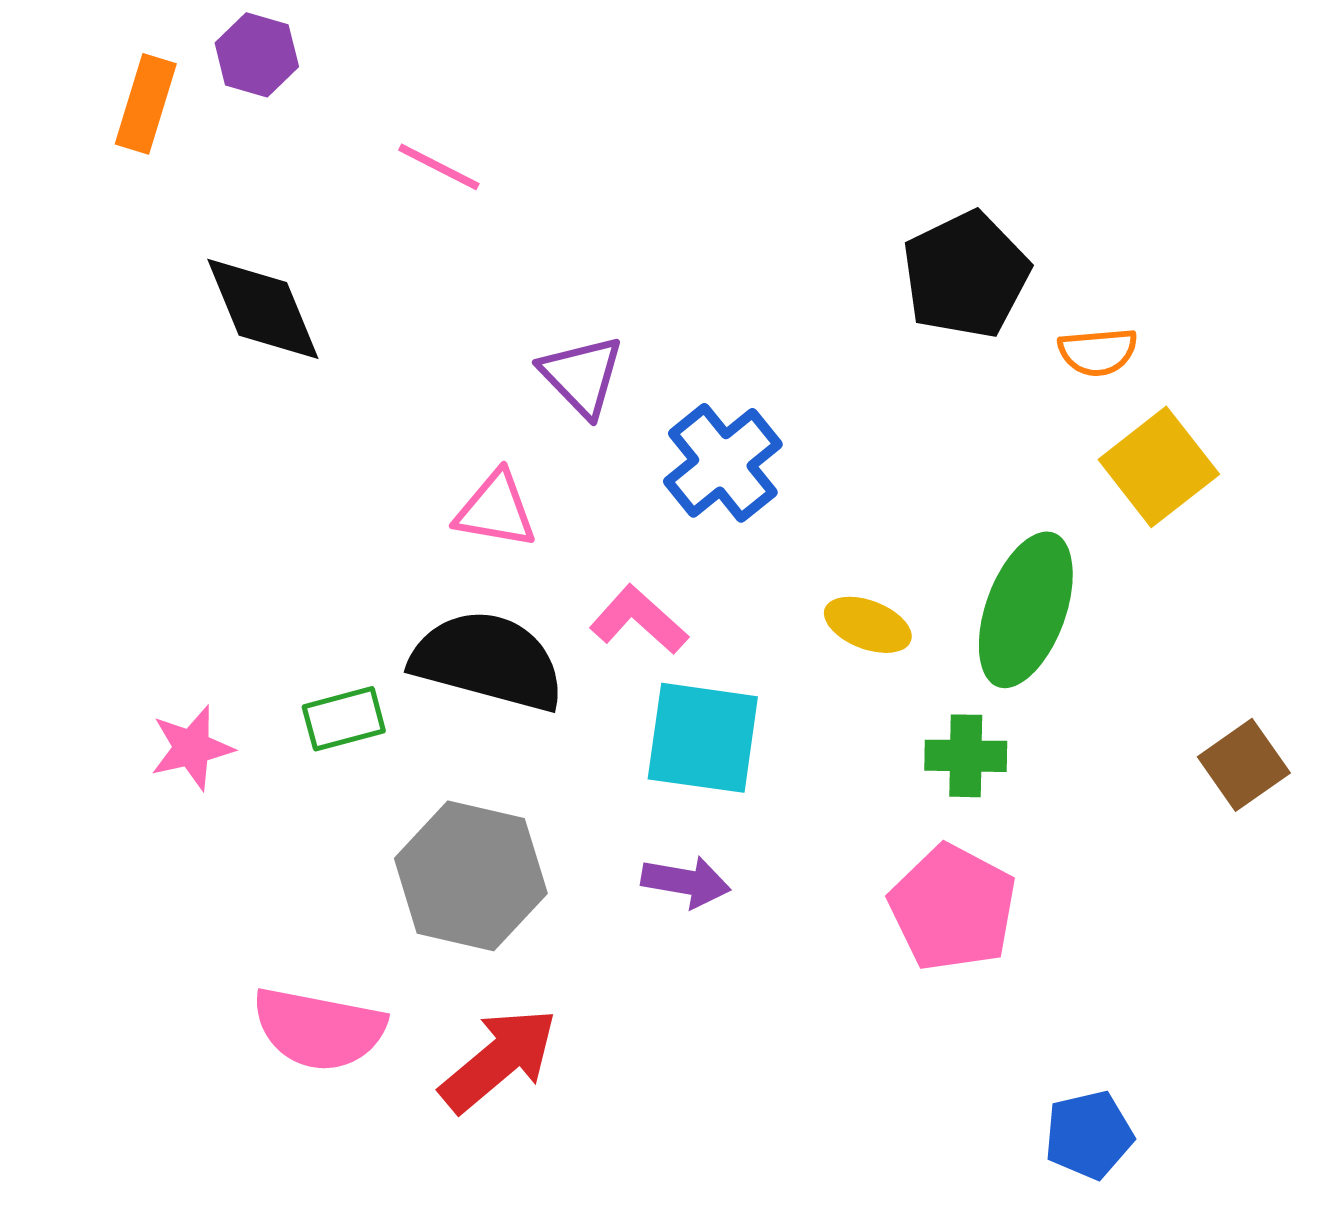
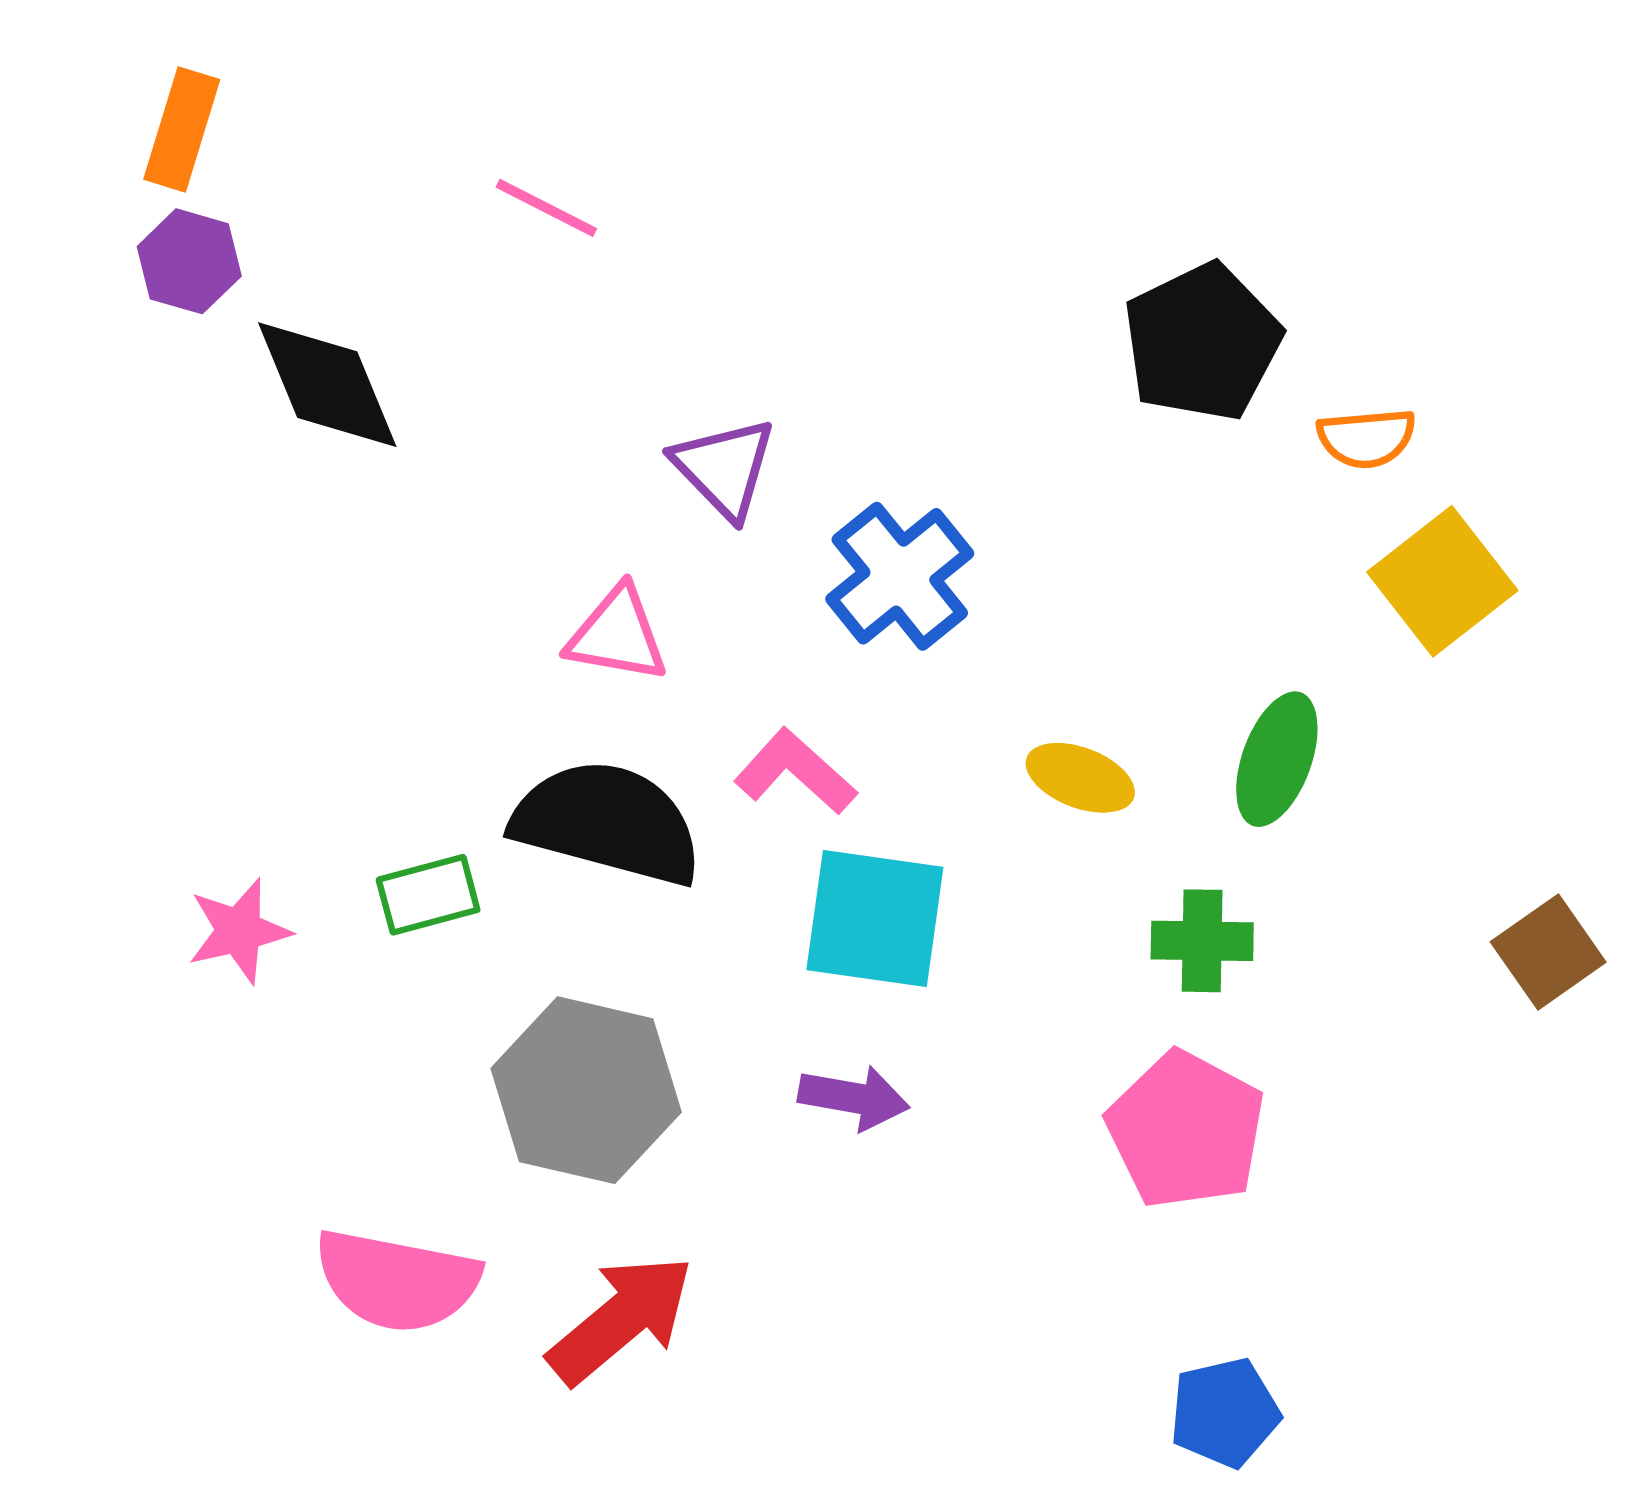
purple hexagon: (257, 55) -> (189, 261), moved
green ellipse: (1026, 610) -> (1277, 759), size x0.7
blue pentagon: (1089, 1135) -> (1225, 1413), moved

